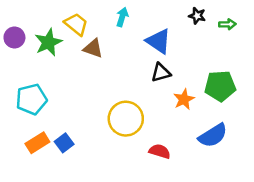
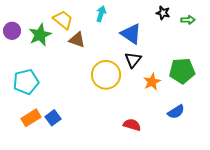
black triangle: (161, 73) -> (133, 60), turned -36
yellow circle: (126, 119) -> (106, 75), moved
blue semicircle: (213, 136) -> (176, 112), size x0.7

